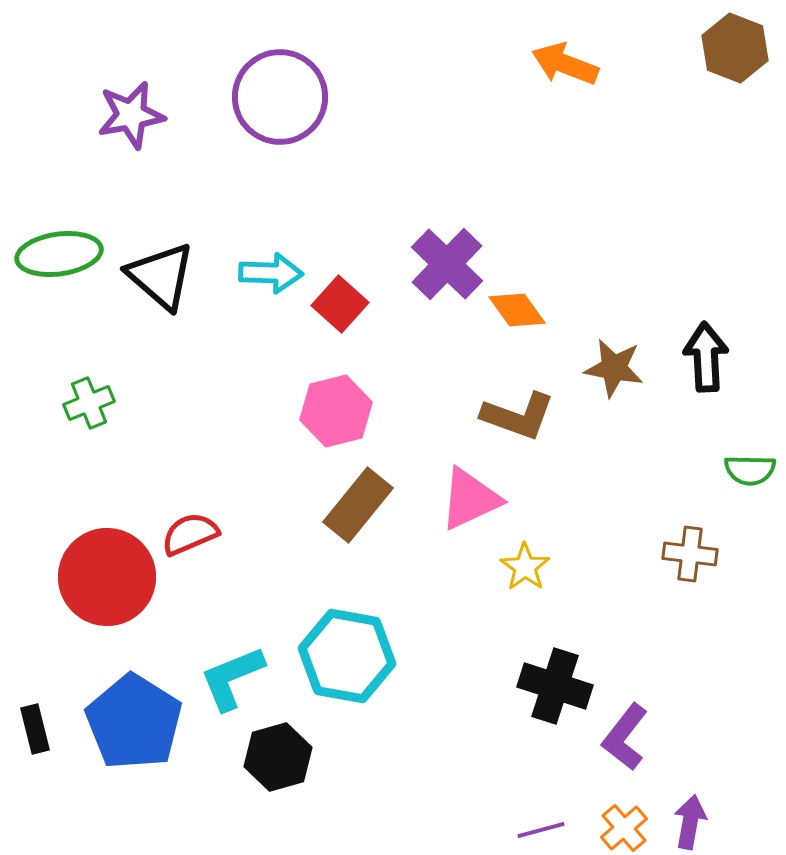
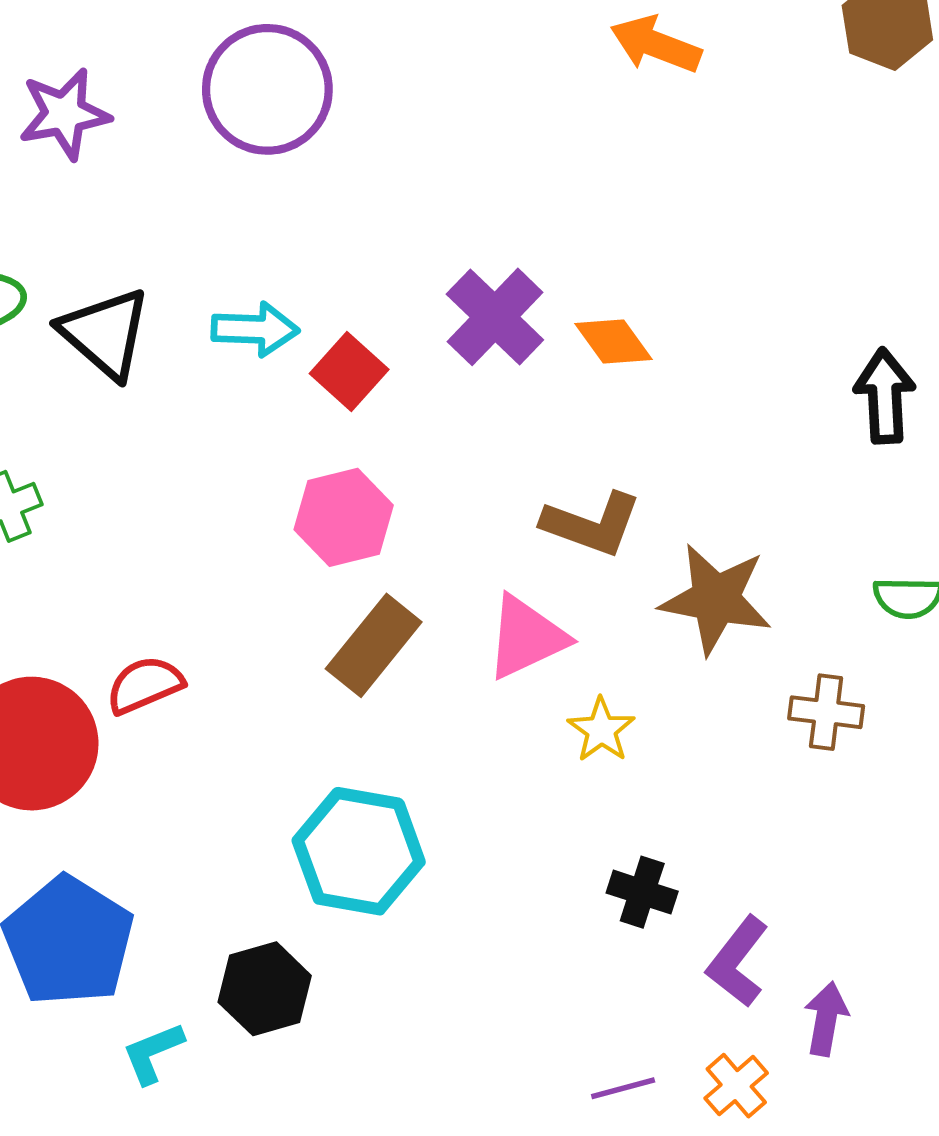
orange diamond: (517, 310) -> (614, 341), moved
black arrow: (706, 357) -> (885, 396), moved
brown star: (614, 368) -> (716, 599), moved, size x1.4
cyan L-shape: (232, 678) -> (153, 1053), moved, size x0.7
black cross: (555, 686) -> (642, 892), size x0.7
purple arrow: (690, 822) -> (826, 1019), moved

